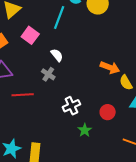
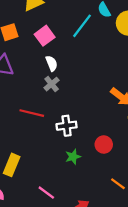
white semicircle: (57, 55) -> (52, 63), moved
red line: (23, 95) -> (32, 113), moved

